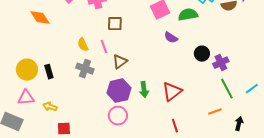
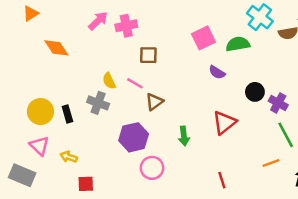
pink line: (104, 47) -> (135, 83), turned -40
purple cross: (221, 63) -> (278, 103), turned -35
gray cross: (85, 69) -> (98, 103), moved
purple hexagon: (119, 91) -> (134, 137), moved
red triangle: (172, 92) -> (224, 123), moved
pink triangle: (26, 98) -> (39, 146), turned 48

